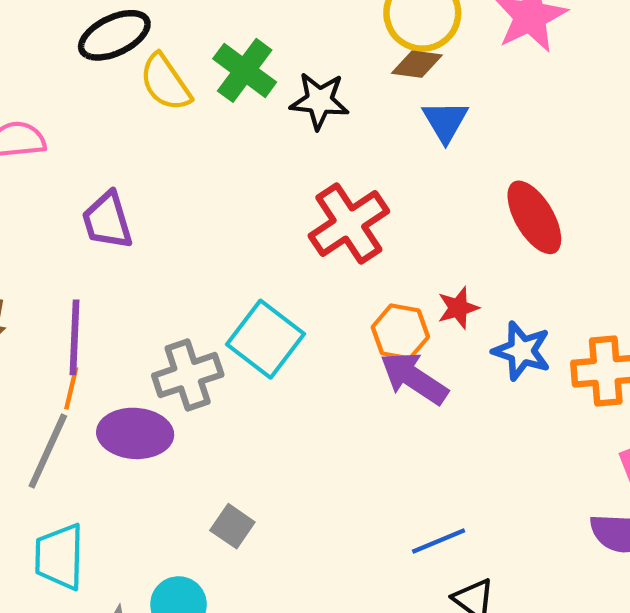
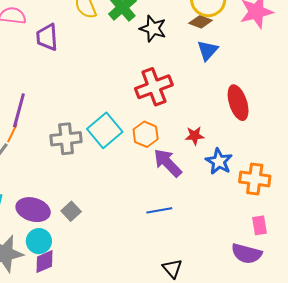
purple trapezoid: (107, 221) -> (47, 37), moved
orange hexagon: (400, 332) -> (146, 134), moved
purple ellipse: (135, 433) -> (33, 210), moved
blue line: (439, 541) -> (159, 210), moved

